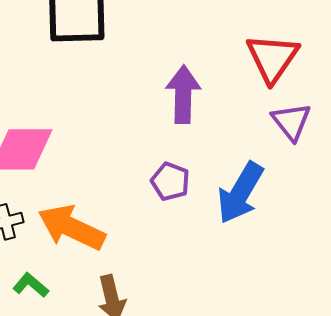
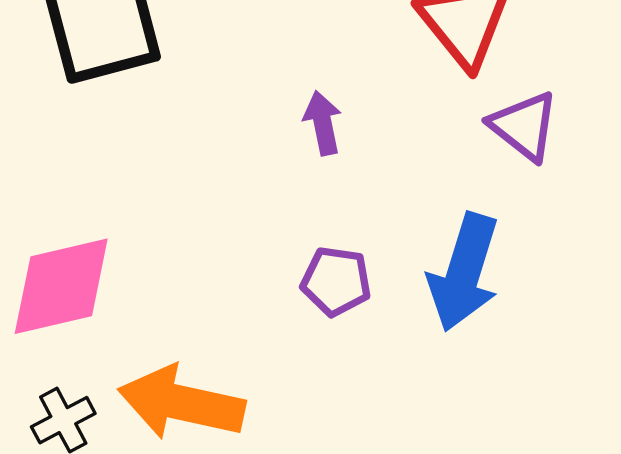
purple arrow: (183, 94) -> (323, 123), size x0.6

